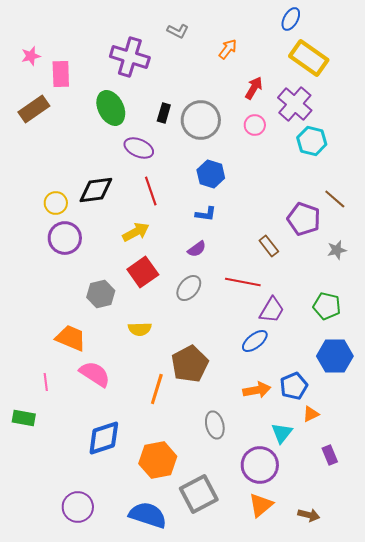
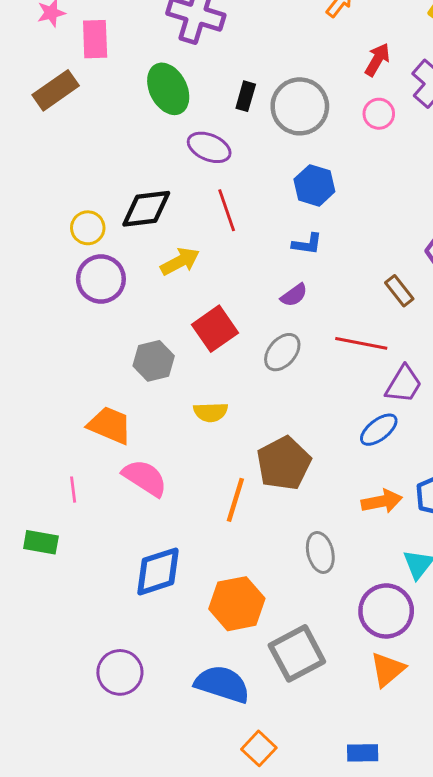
yellow arrow: (136, 232) -> (180, 261), moved

